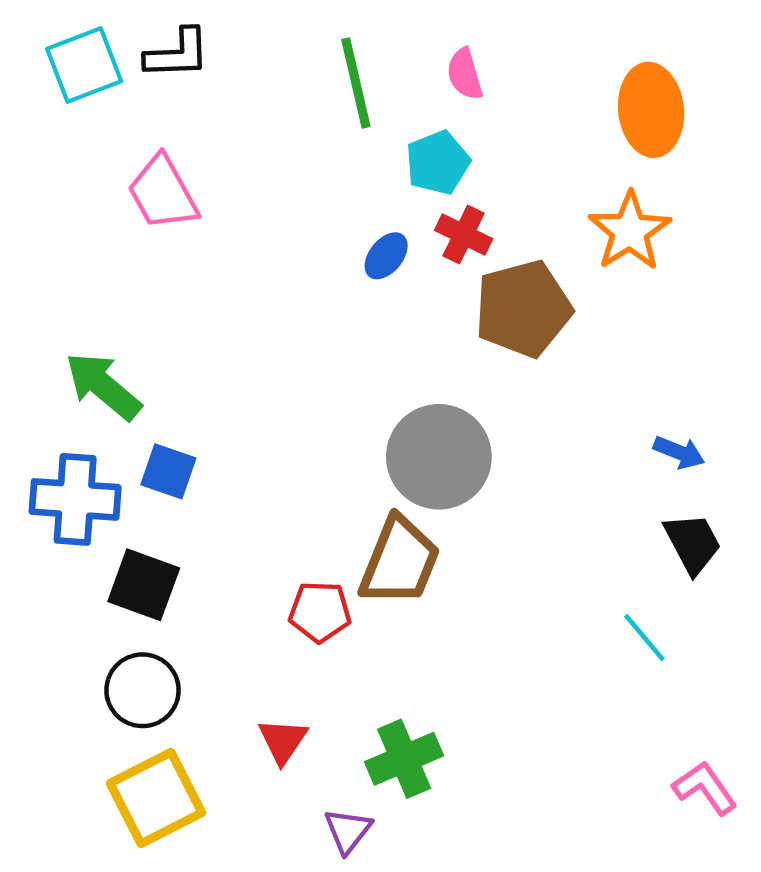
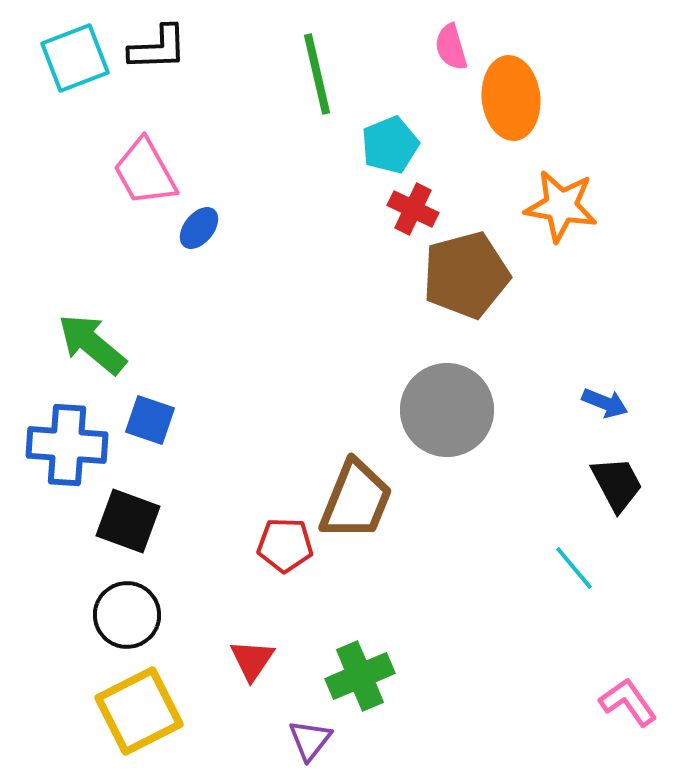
pink semicircle: (465, 74) -> (451, 47), moved
orange ellipse: (651, 110) -> (511, 98), moved
orange star: (630, 231) -> (561, 206), turned -30
blue ellipse: (386, 256) -> (199, 228), moved
gray circle: (439, 457) -> (447, 410), moved

